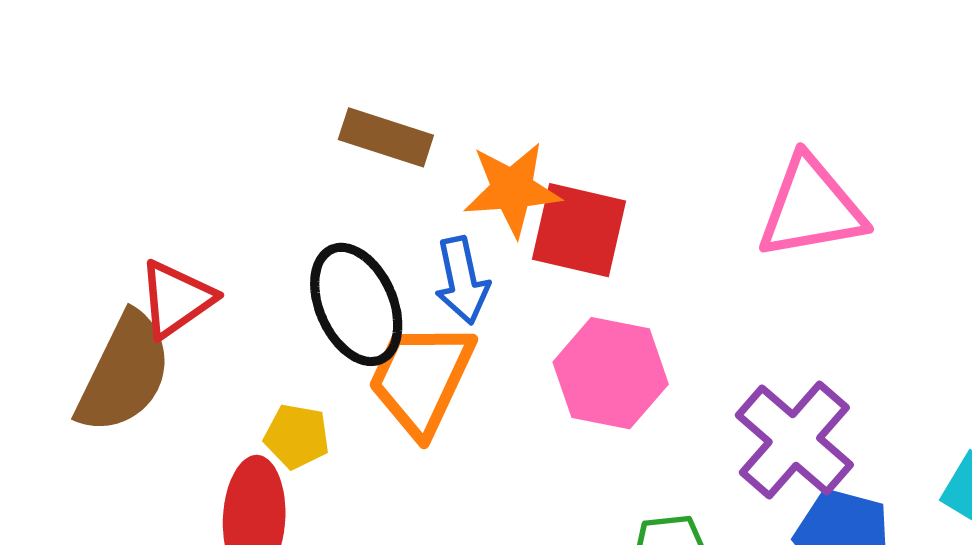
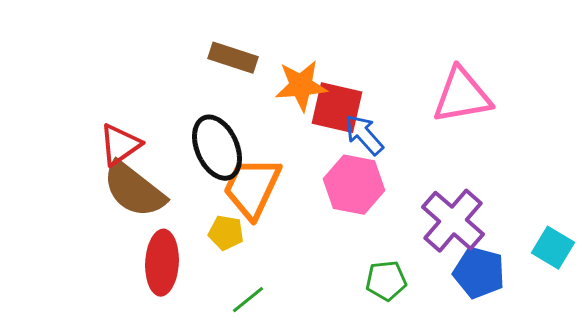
blue arrow: (462, 280) -> (364, 135), moved, turned 150
brown semicircle: (124, 373) -> (134, 190), moved, turned 102
yellow pentagon: (297, 436) -> (226, 233), moved

